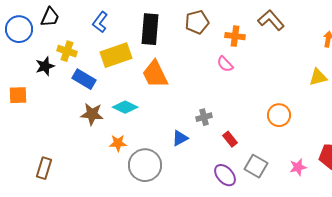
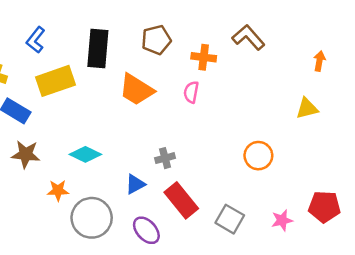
pink semicircle: (225, 64) -> (191, 92), turned 54
orange trapezoid: (155, 74) -> (136, 90), moved, turned -32
cyan diamond: (125, 107) -> (85, 154), moved
red rectangle: (230, 139) -> (181, 200), moved, size x1.8
purple ellipse: (225, 175) -> (146, 230), moved

